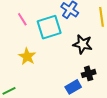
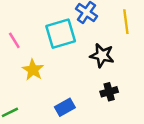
pink line: (22, 19) -> (14, 40), moved
blue rectangle: (73, 87) -> (65, 107), moved

